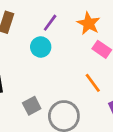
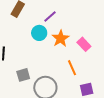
orange star: (89, 23) -> (61, 38), moved

